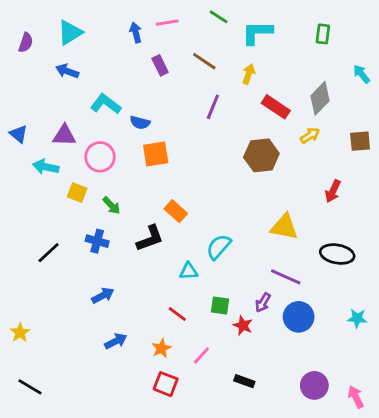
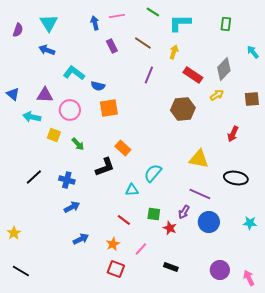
cyan triangle: (70, 33) -> (49, 23), turned -30
blue cross: (97, 241) -> (67, 180), moved

